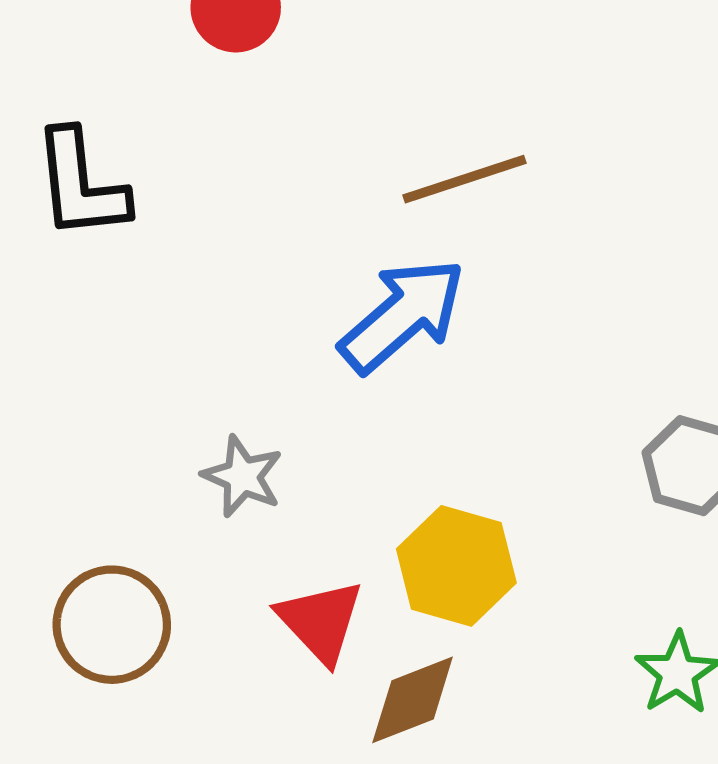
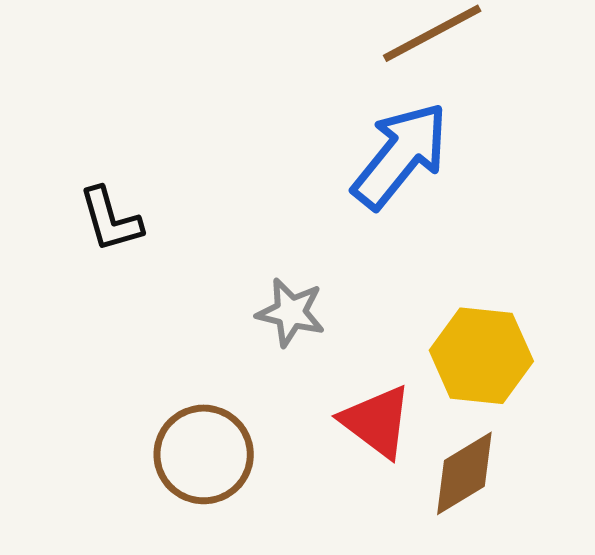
black L-shape: (81, 185) -> (110, 220), moved, size x0.7

